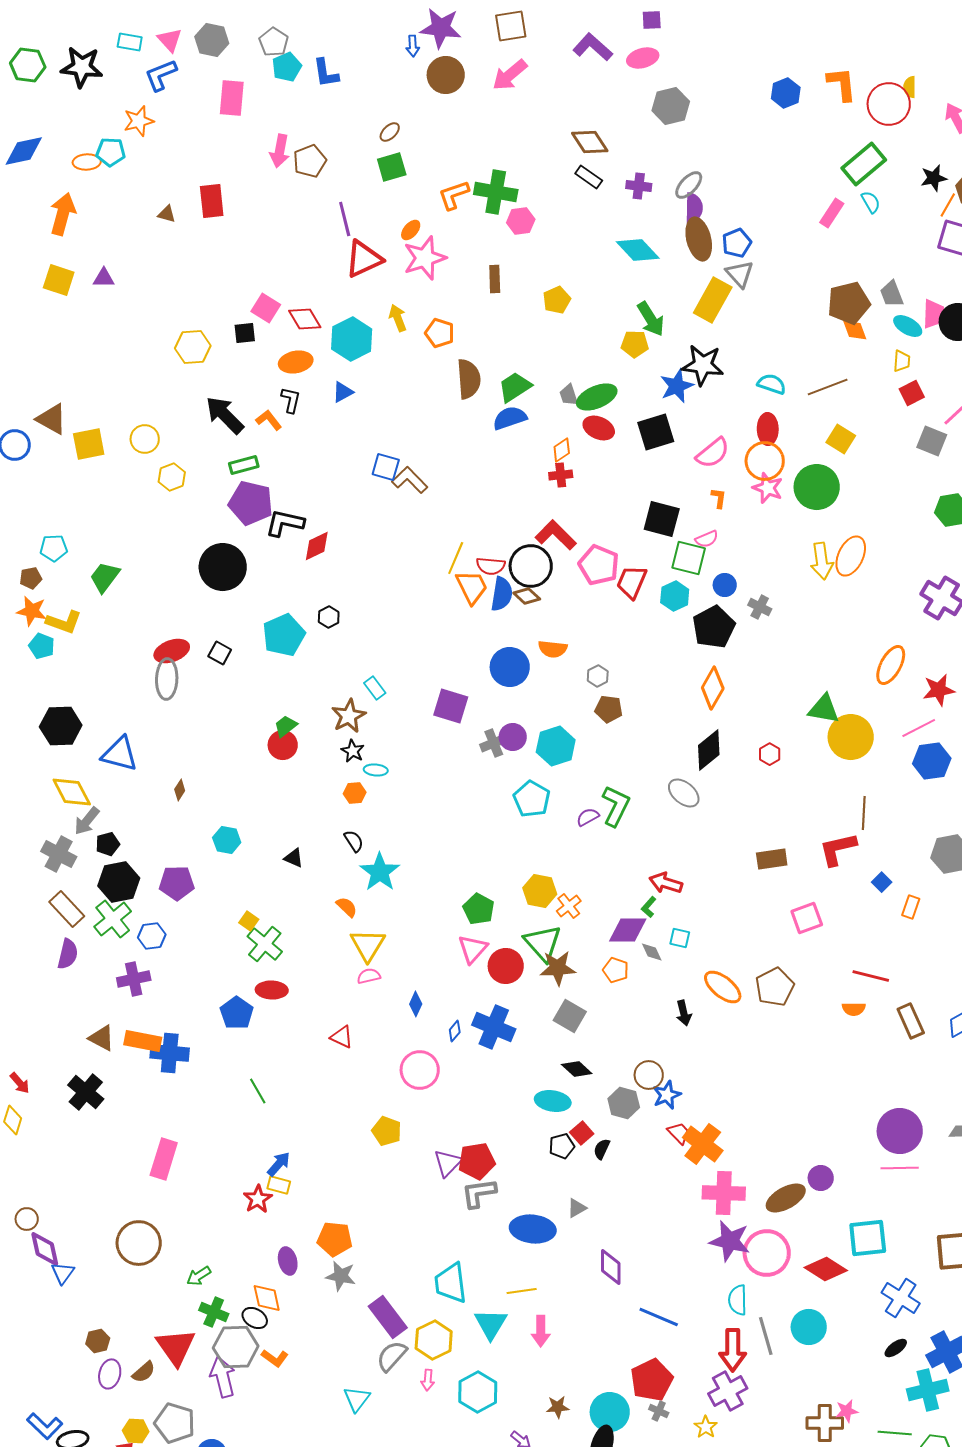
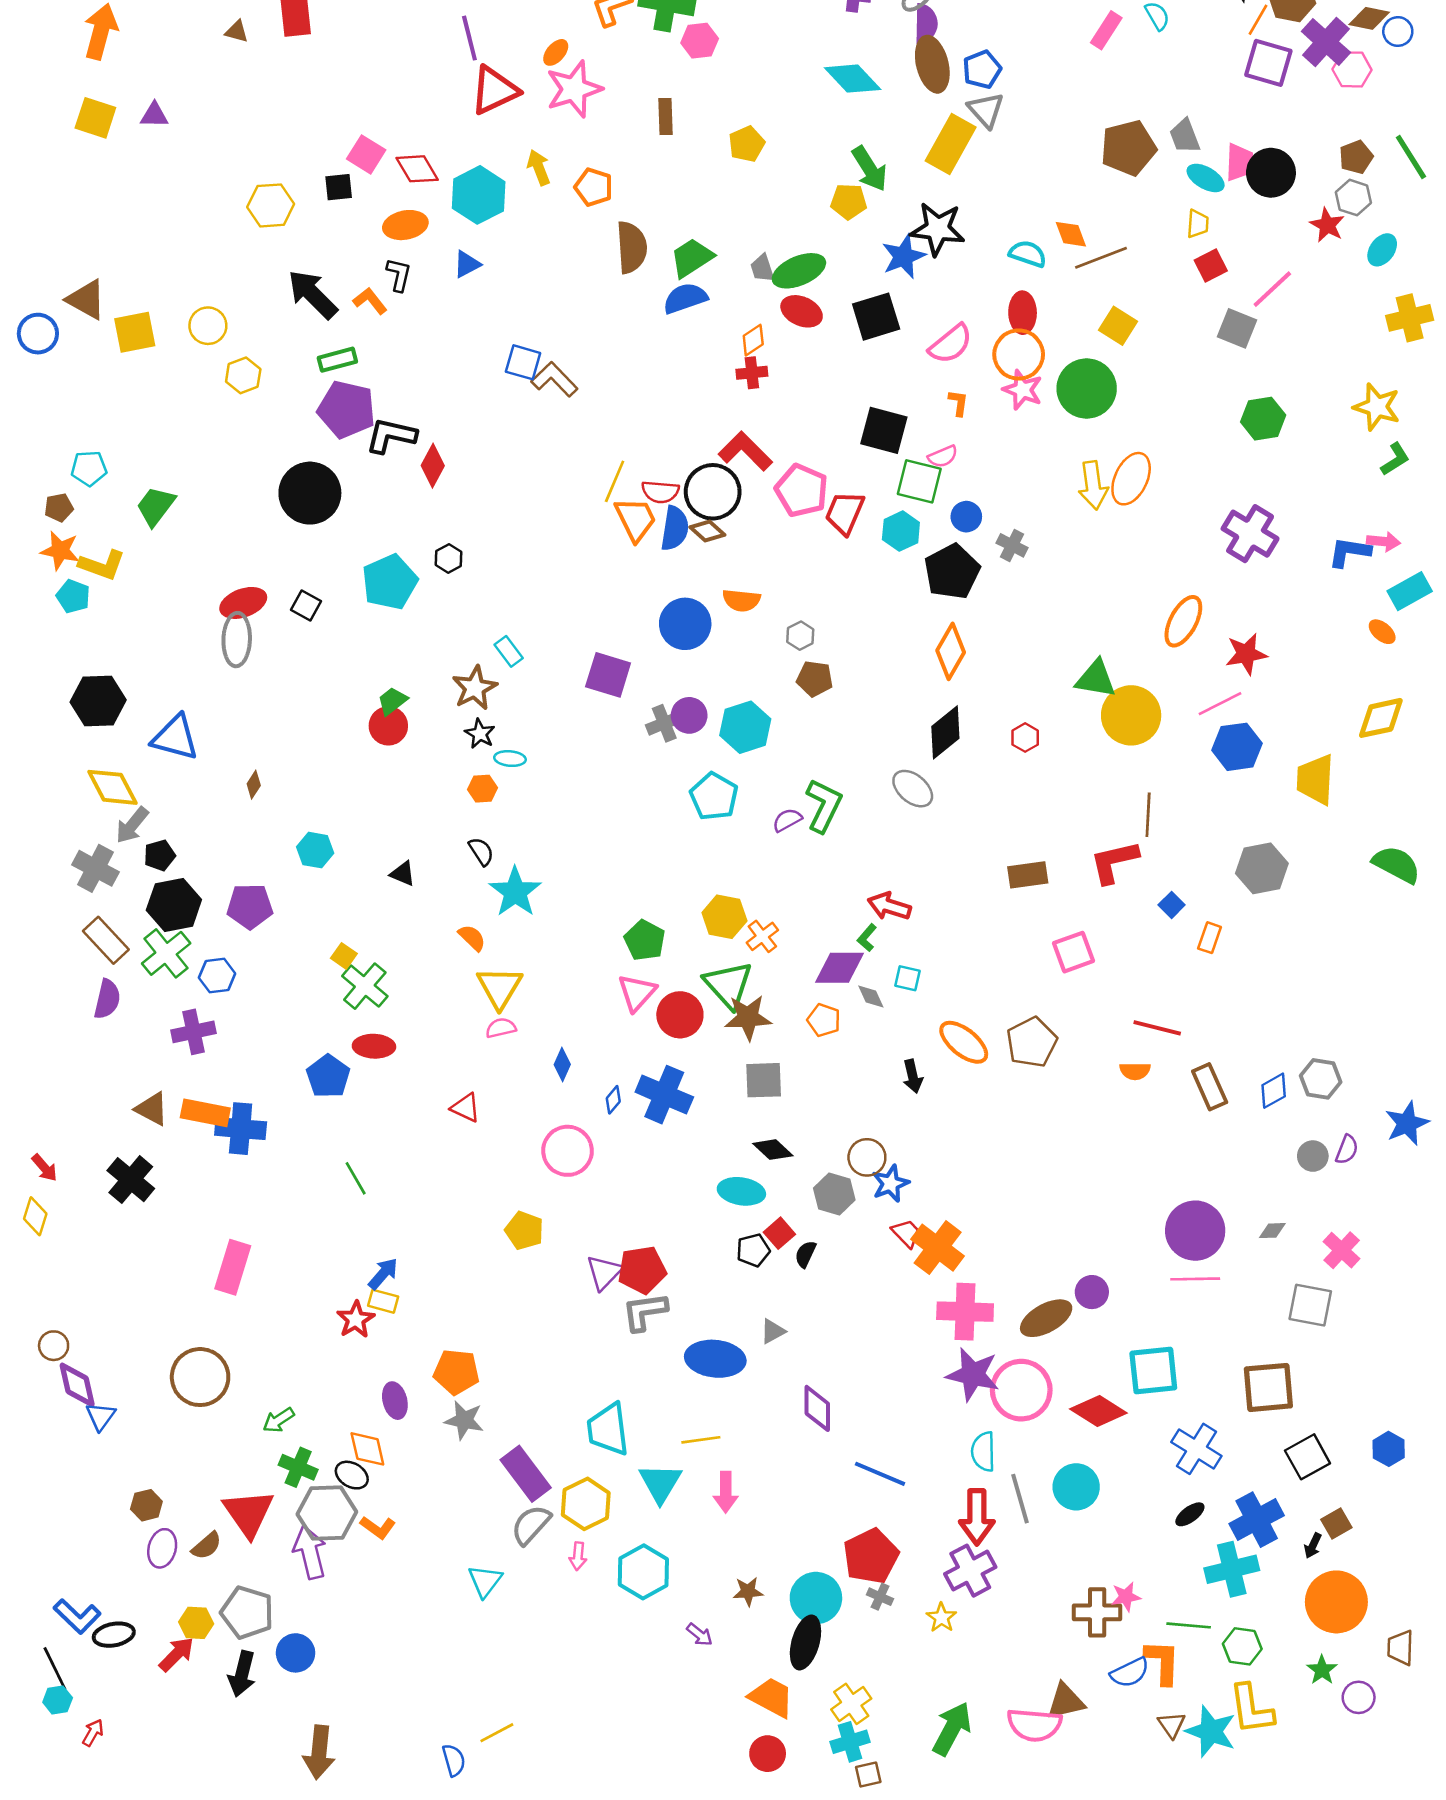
orange diamond: (855, 330) -> (1071, 234), moved
red diamond: (317, 546) -> (433, 466), turned -36
gray square: (570, 1016) -> (764, 1080), turned -32

